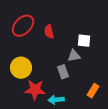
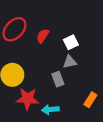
red semicircle: (49, 32) -> (43, 36), turned 48
white square: (84, 41) -> (71, 42), moved, turned -32

